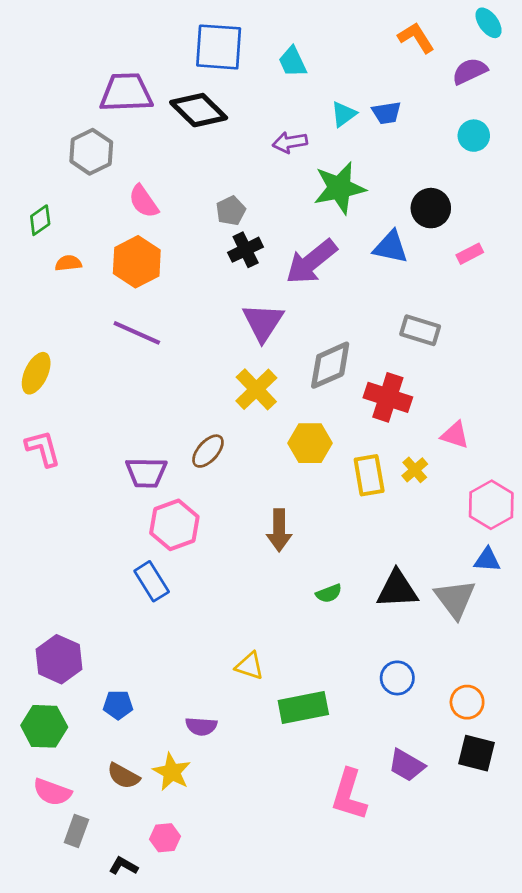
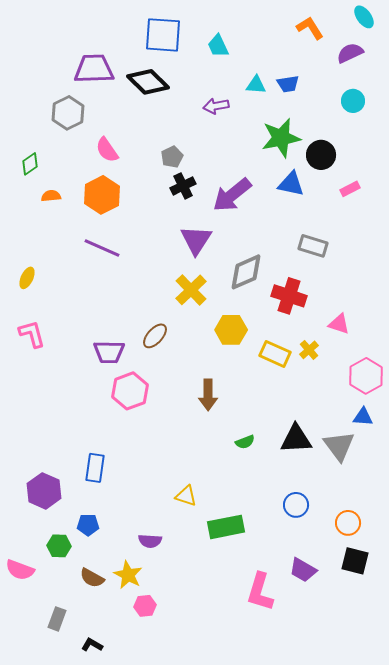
cyan triangle: (344, 114) -> (256, 85), turned 40
green star: (340, 188) -> (281, 138), moved
yellow ellipse: (36, 373) -> (27, 278), size x0.7
yellow rectangle: (369, 475) -> (275, 354), turned -56
blue rectangle: (152, 581) -> (95, 468), moved, turned 40
green hexagon: (44, 726) -> (59, 546), moved, size x0.7
pink semicircle: (52, 792) -> (20, 570), moved
pink hexagon: (165, 838) -> (145, 606), moved

